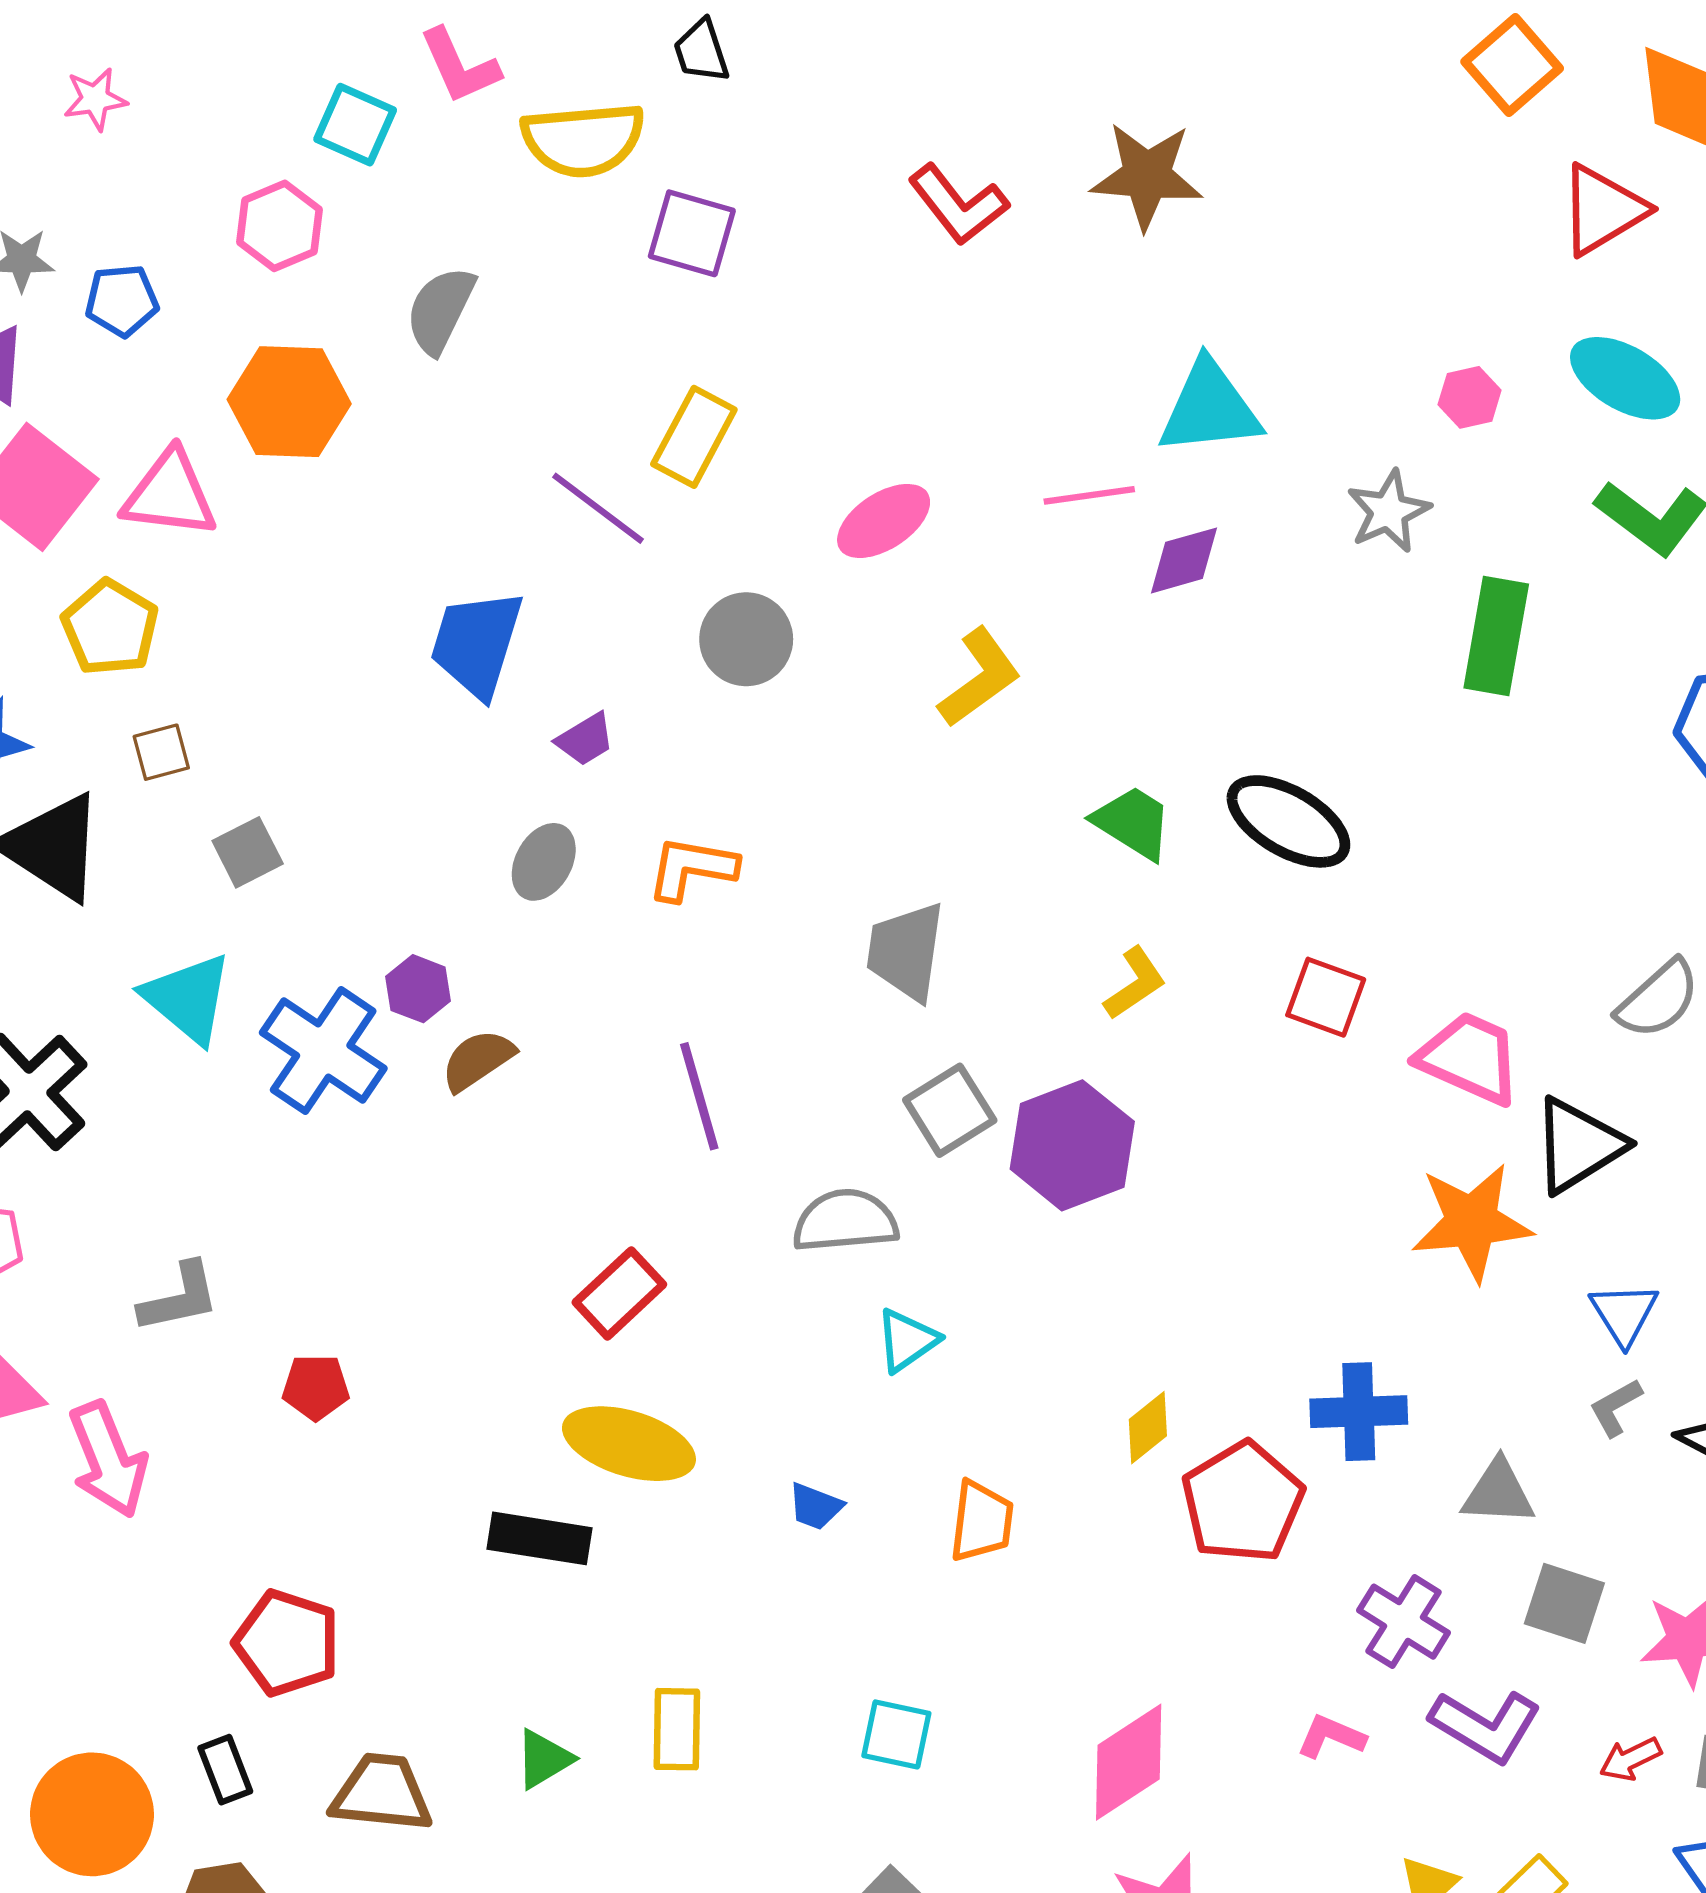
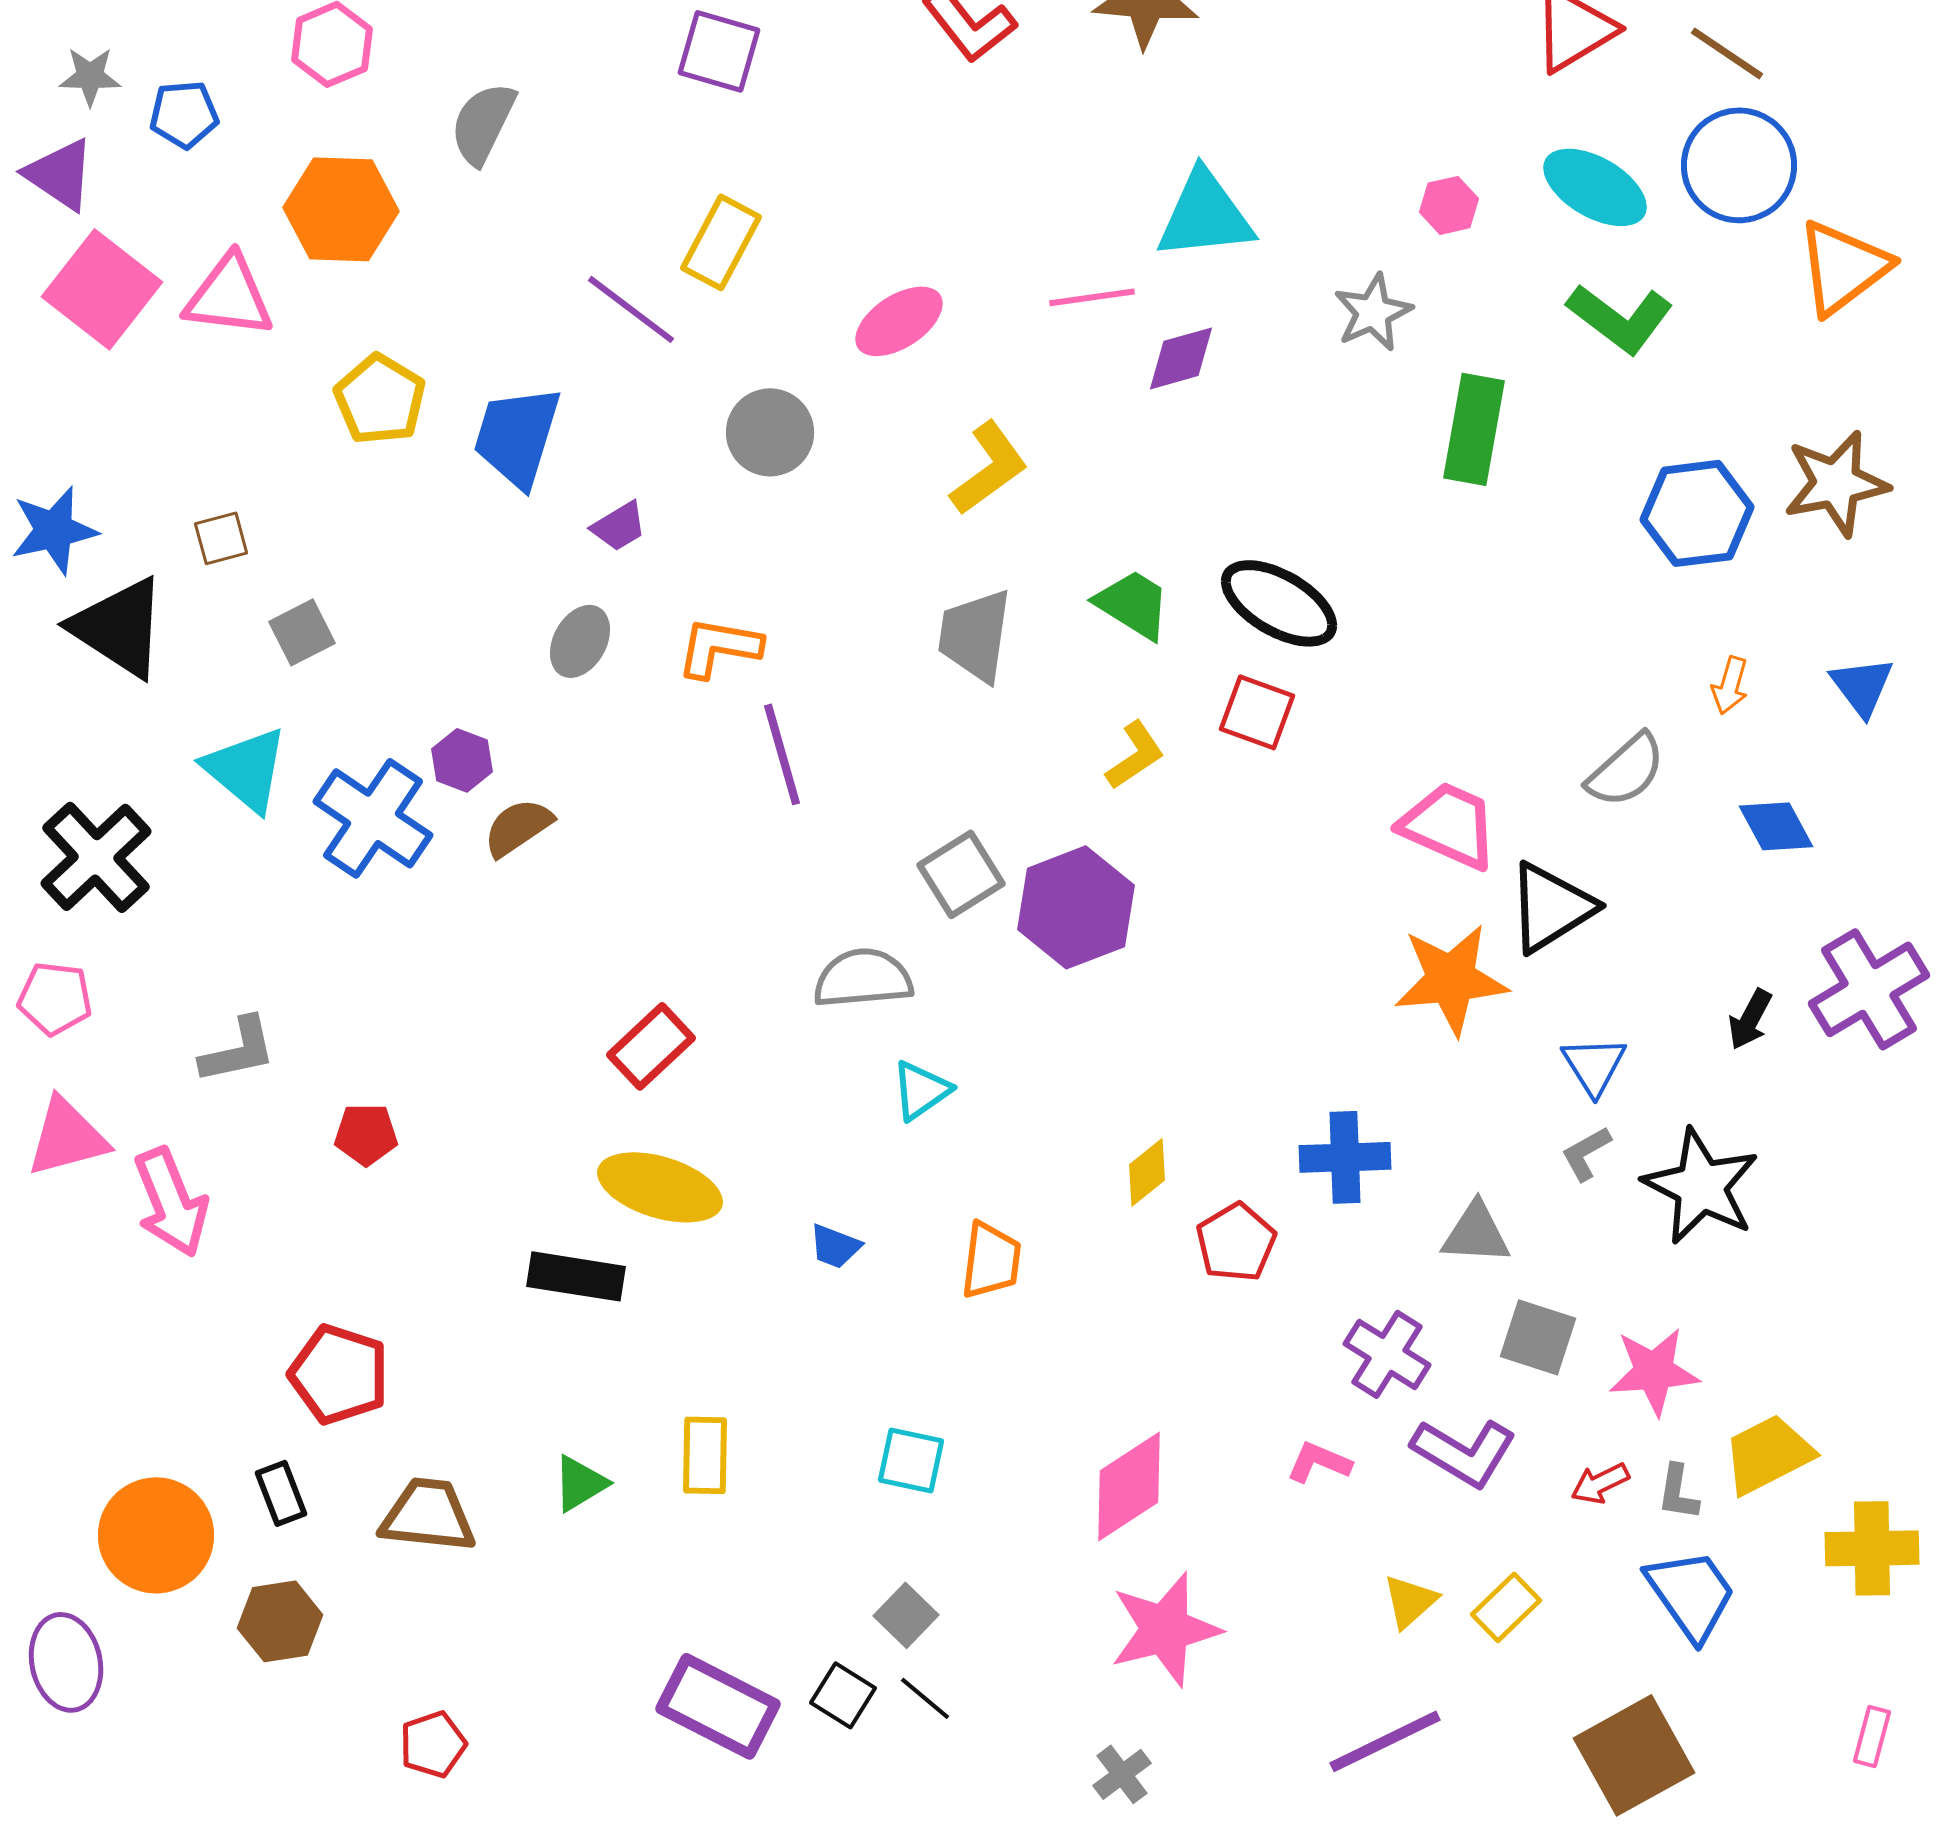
yellow pentagon: (110, 628) -> (380, 399), moved
gray trapezoid: (906, 951) -> (975, 635), moved
red square: (1326, 997) -> (1257, 712), moved
purple line: (699, 1096) -> (782, 754), moved
red pentagon: (1243, 1502) -> (1236, 1242), size x0.7

